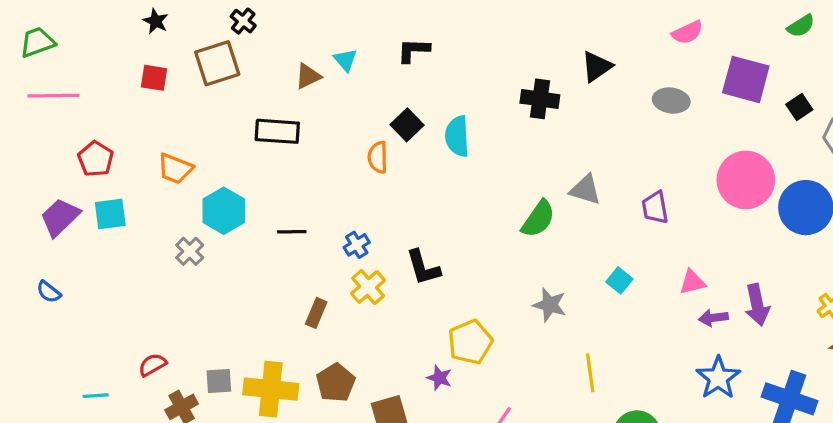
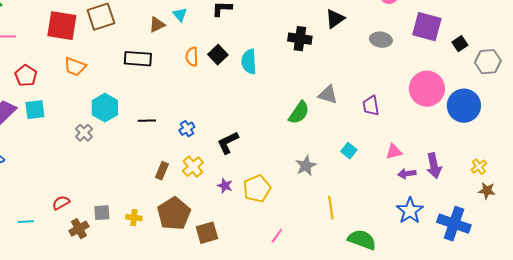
red square: (154, 78) -> (62, 26), size x1.8
orange semicircle: (378, 157) -> (192, 57), moved
orange trapezoid: (175, 169) -> (75, 67), moved
black L-shape: (423, 268) -> (228, 143), turned 80
yellow cross: (368, 287) -> (193, 167), moved
gray star: (550, 305) -> (306, 166), turned 30
purple star: (439, 378) -> (225, 186), moved
brown pentagon: (336, 383) -> (174, 214), size x1.4
yellow cross: (271, 389) -> (134, 218), size x0.5

